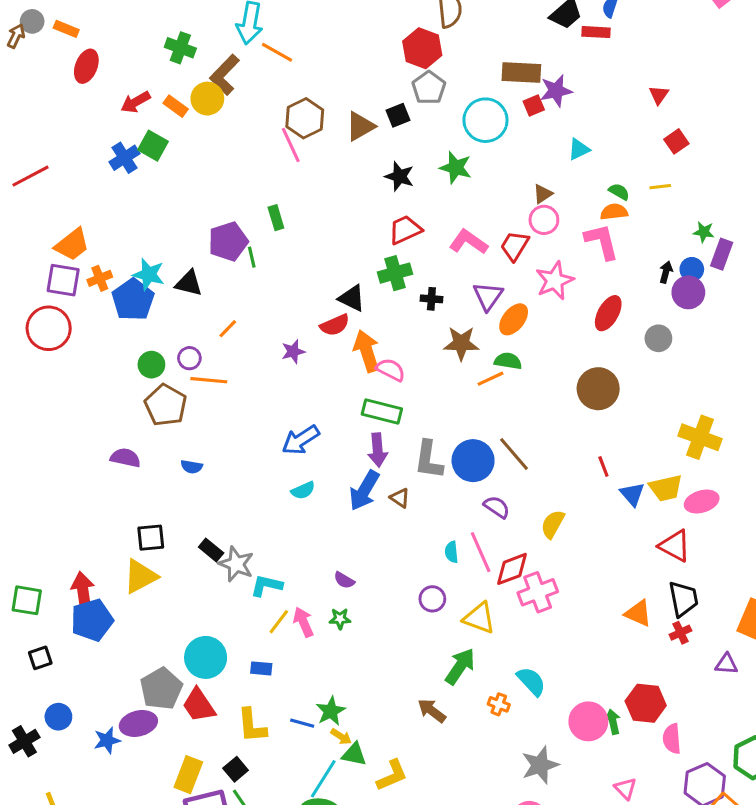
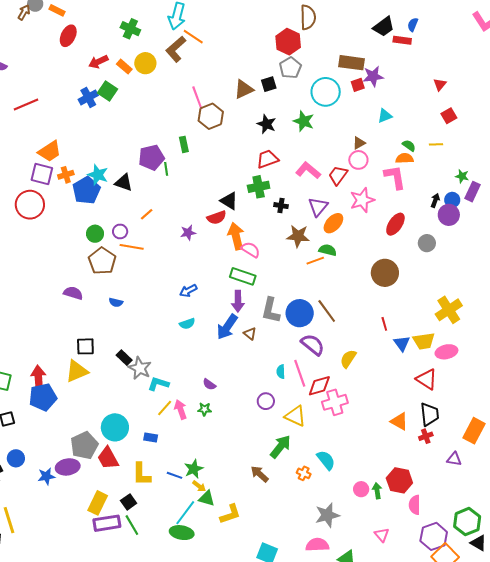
brown L-shape: (225, 75) -> (176, 49), moved
brown hexagon: (305, 118) -> (211, 116), moved
yellow cross: (700, 437) -> (449, 310), turned 32
blue arrow: (301, 440) -> (188, 291), size x0.7
purple semicircle: (497, 507) -> (313, 345), size x1.4
pink circle: (588, 721) -> (361, 489), size x0.6

